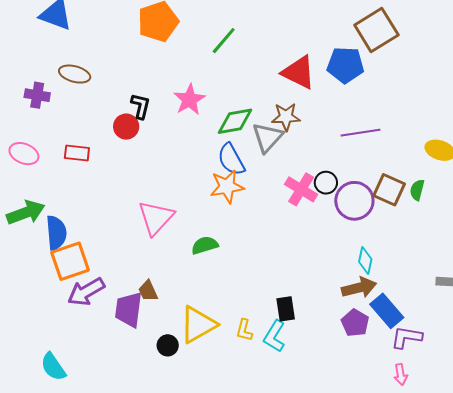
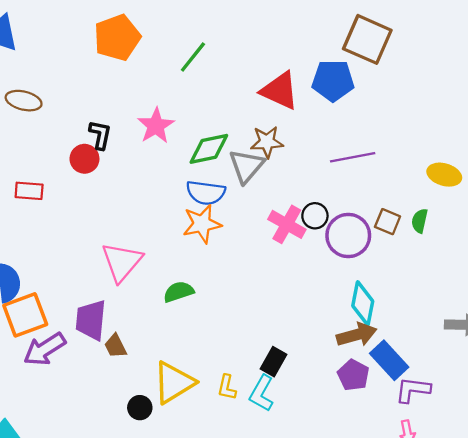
brown square: (376, 30) -> (367, 39), turned -33
blue semicircle: (231, 159) -> (206, 193), turned -52
brown square: (389, 190) -> (388, 222), size x0.7
cyan diamond: (365, 260) -> (363, 303), size x1.4
black rectangle: (286, 309) -> (273, 362), turned 40
purple trapezoid: (129, 310) -> (91, 320), moved

